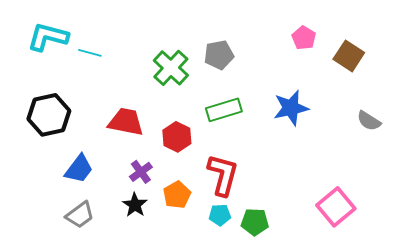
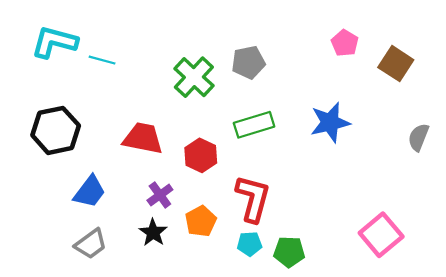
gray semicircle: (369, 121) -> (418, 137), turned 80

